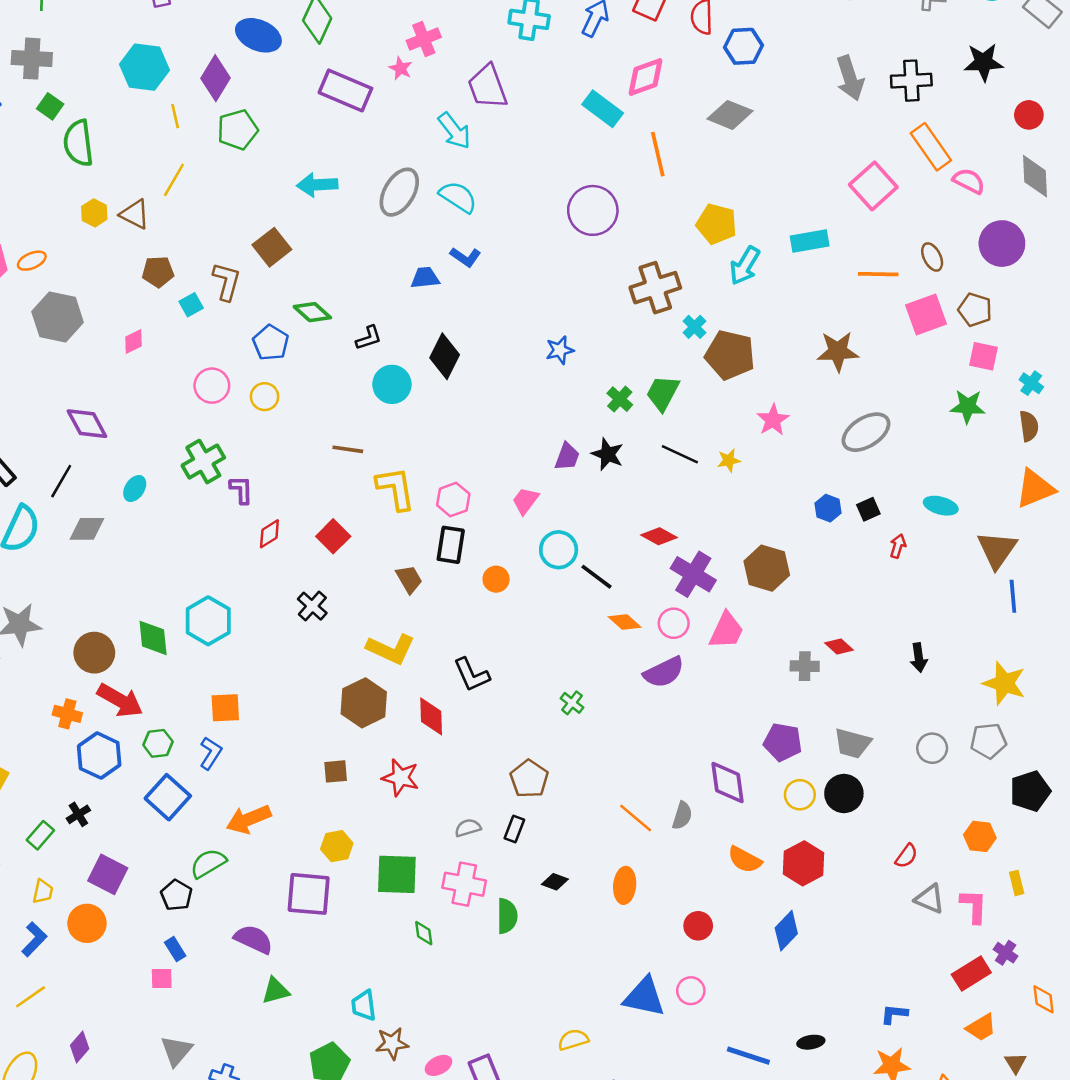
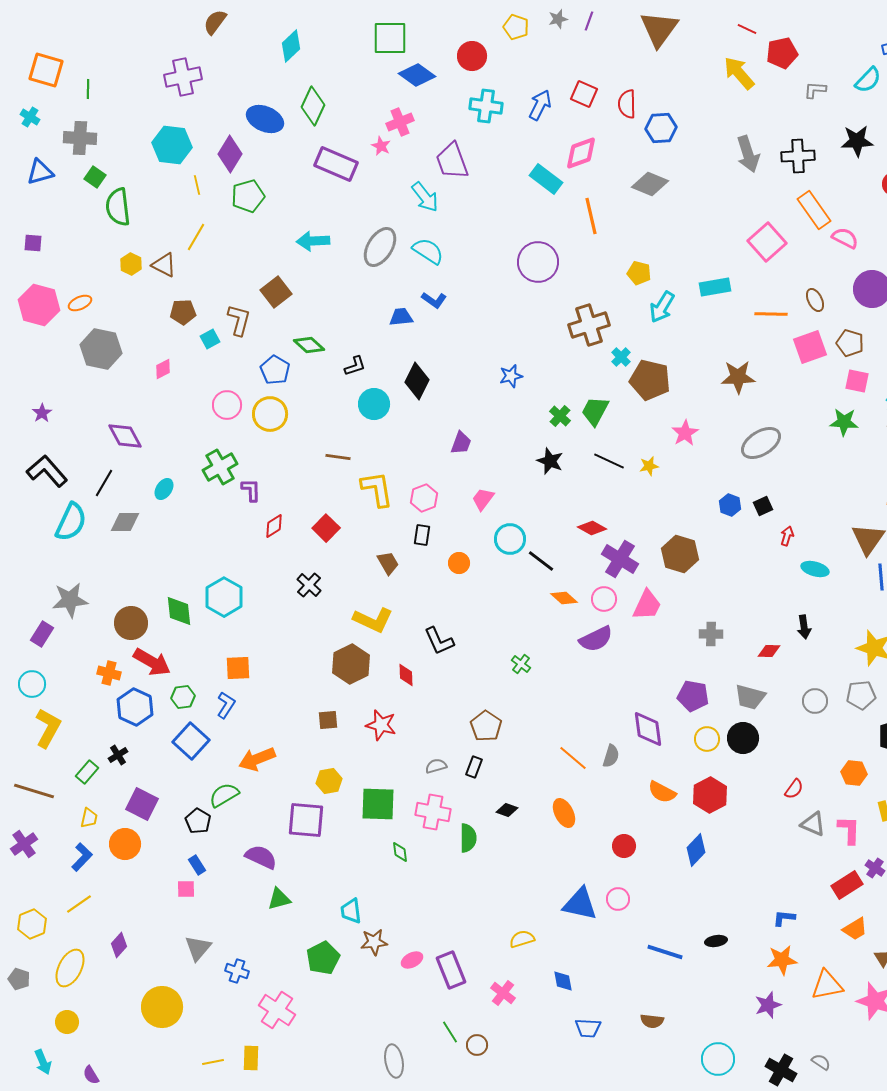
yellow pentagon: (717, 224) -> (639, 273), size x0.7
yellow circle: (265, 397) -> (270, 414), size x1.5
purple trapezoid: (567, 457) -> (461, 443), moved
cyan ellipse: (941, 506) -> (815, 569), moved
black rectangle: (451, 545) -> (422, 535), size x0.7
red diamond: (839, 647) -> (769, 651), moved, turned -40
red diamond: (431, 716) -> (406, 675), size x0.7
orange ellipse: (625, 885) -> (564, 813), turned -32

